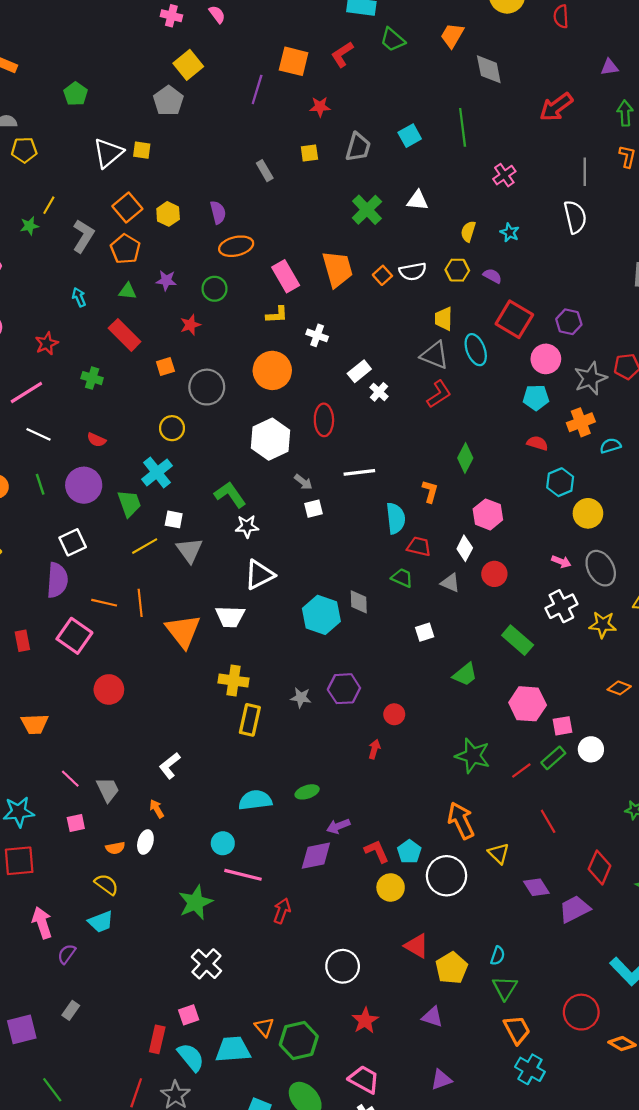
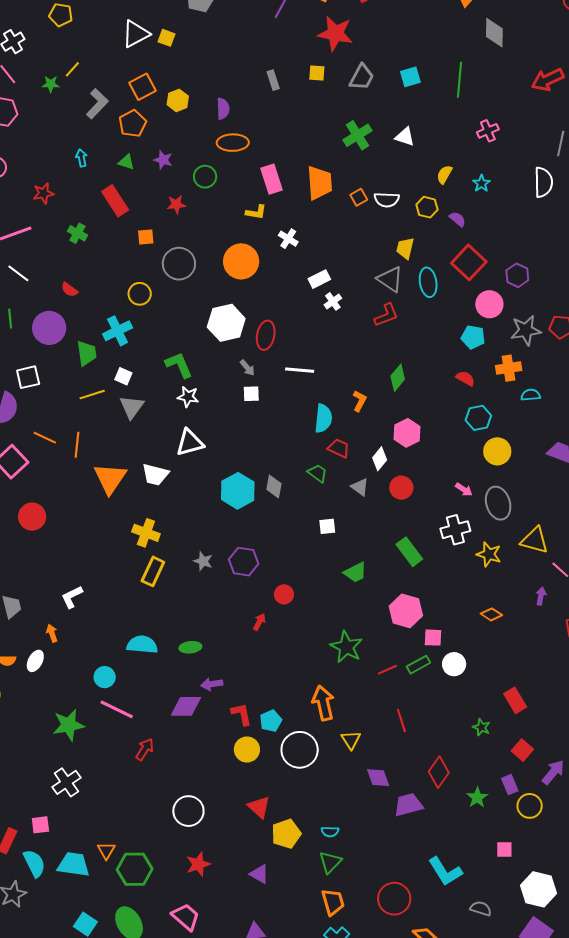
red star: (320, 107) -> (335, 33), size x1.8
red ellipse: (324, 420) -> (266, 335), moved
cyan semicircle: (498, 956) -> (330, 832), turned 60

